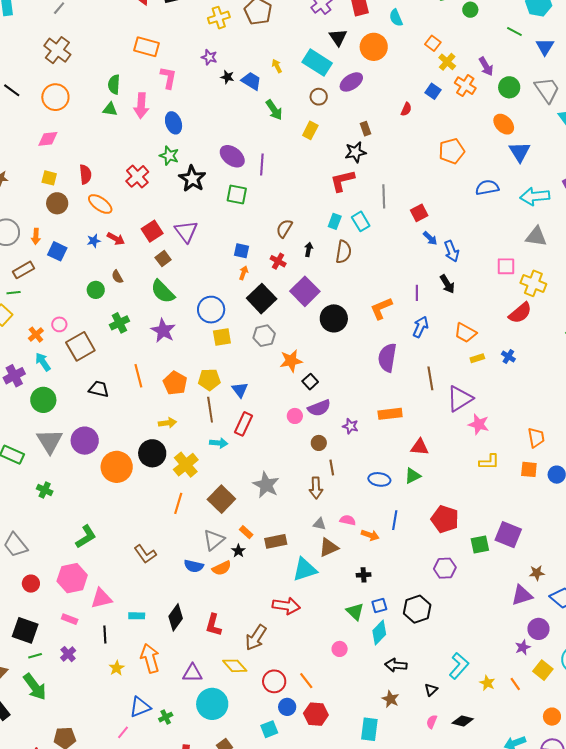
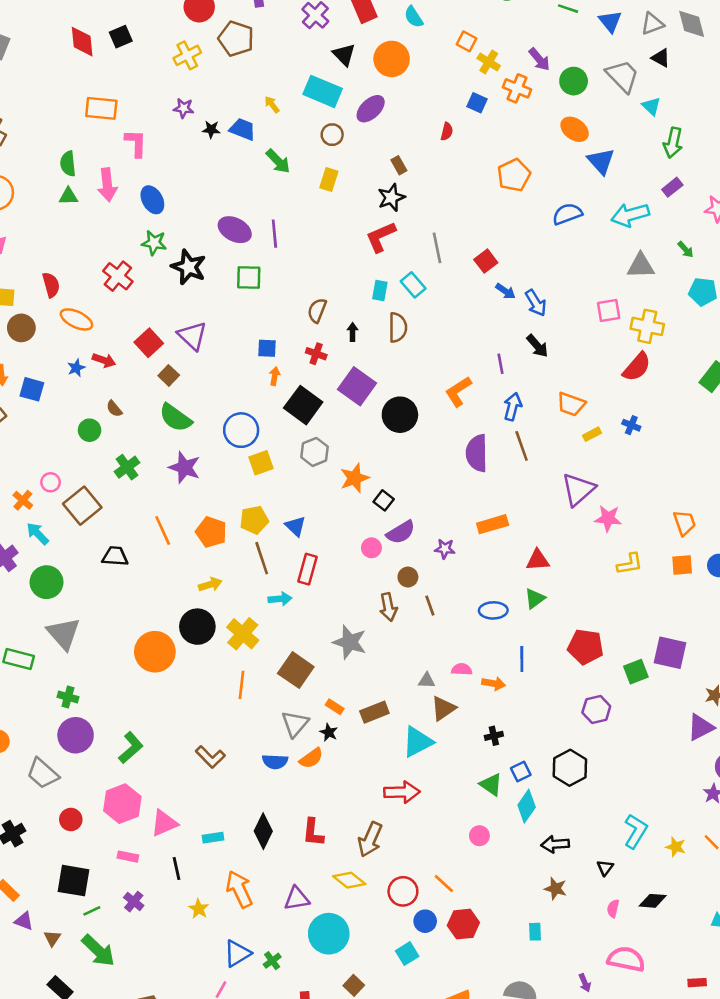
brown line: (430, 378) -> (522, 446), moved
purple circle: (85, 441) -> (76, 735), moved
brown arrow: (316, 488) -> (388, 607), moved
cyan rectangle: (369, 729) -> (535, 932), size x0.6

